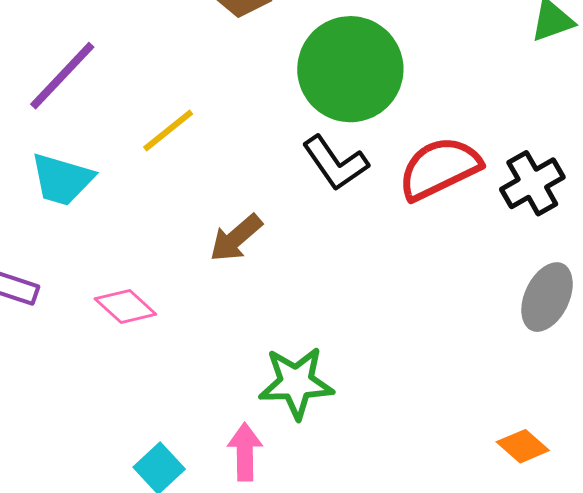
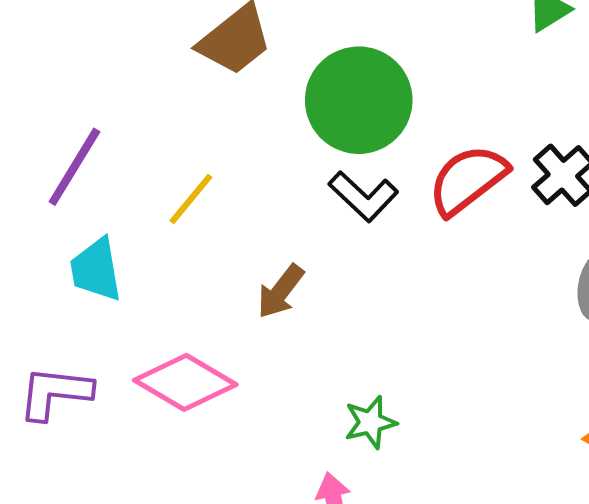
cyan trapezoid: (62, 179) -> (96, 270), turned 76
pink diamond: (125, 307) -> (185, 382), size x1.6
green star: (296, 383) -> (370, 422), size x0.7

